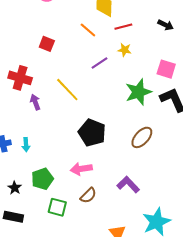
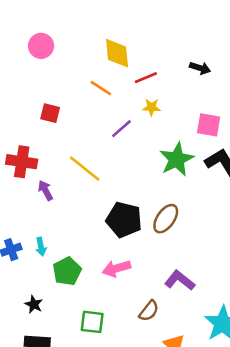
brown ellipse: (142, 137) -> (166, 219), moved
green pentagon: (42, 179) -> (67, 271), moved
brown semicircle: (88, 195) -> (149, 311), moved

